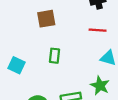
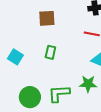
green star: (100, 86) -> (88, 84), turned -30

